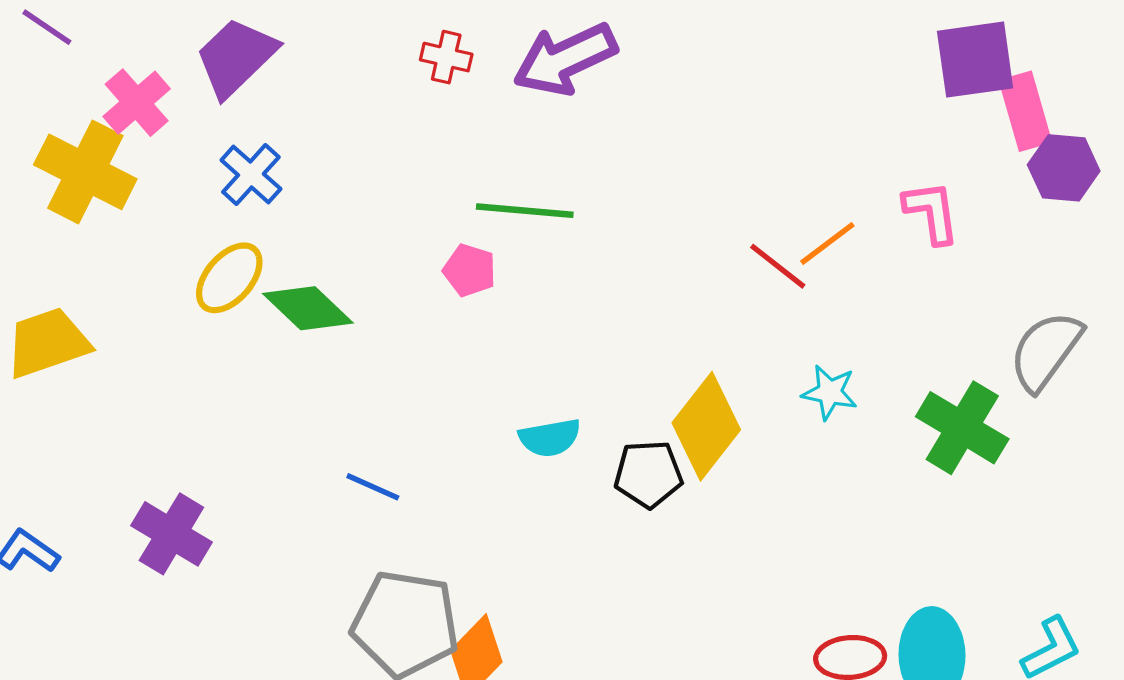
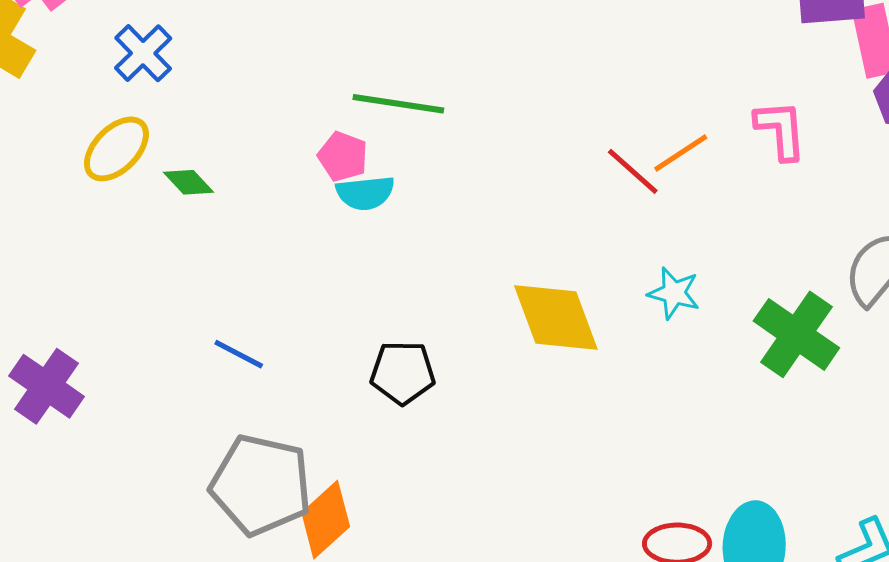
green diamond: (308, 308) -> (188, 182), size x0.6
yellow diamond: (706, 426) -> (556, 317), turned -62
cyan semicircle: (550, 438) -> (365, 193), moved
black pentagon: (648, 474) -> (403, 373), moved

